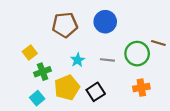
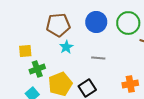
yellow square: (30, 53) -> (25, 51), turned 32
green circle: (137, 54) -> (128, 23), moved
cyan star: (78, 60) -> (66, 47), moved

